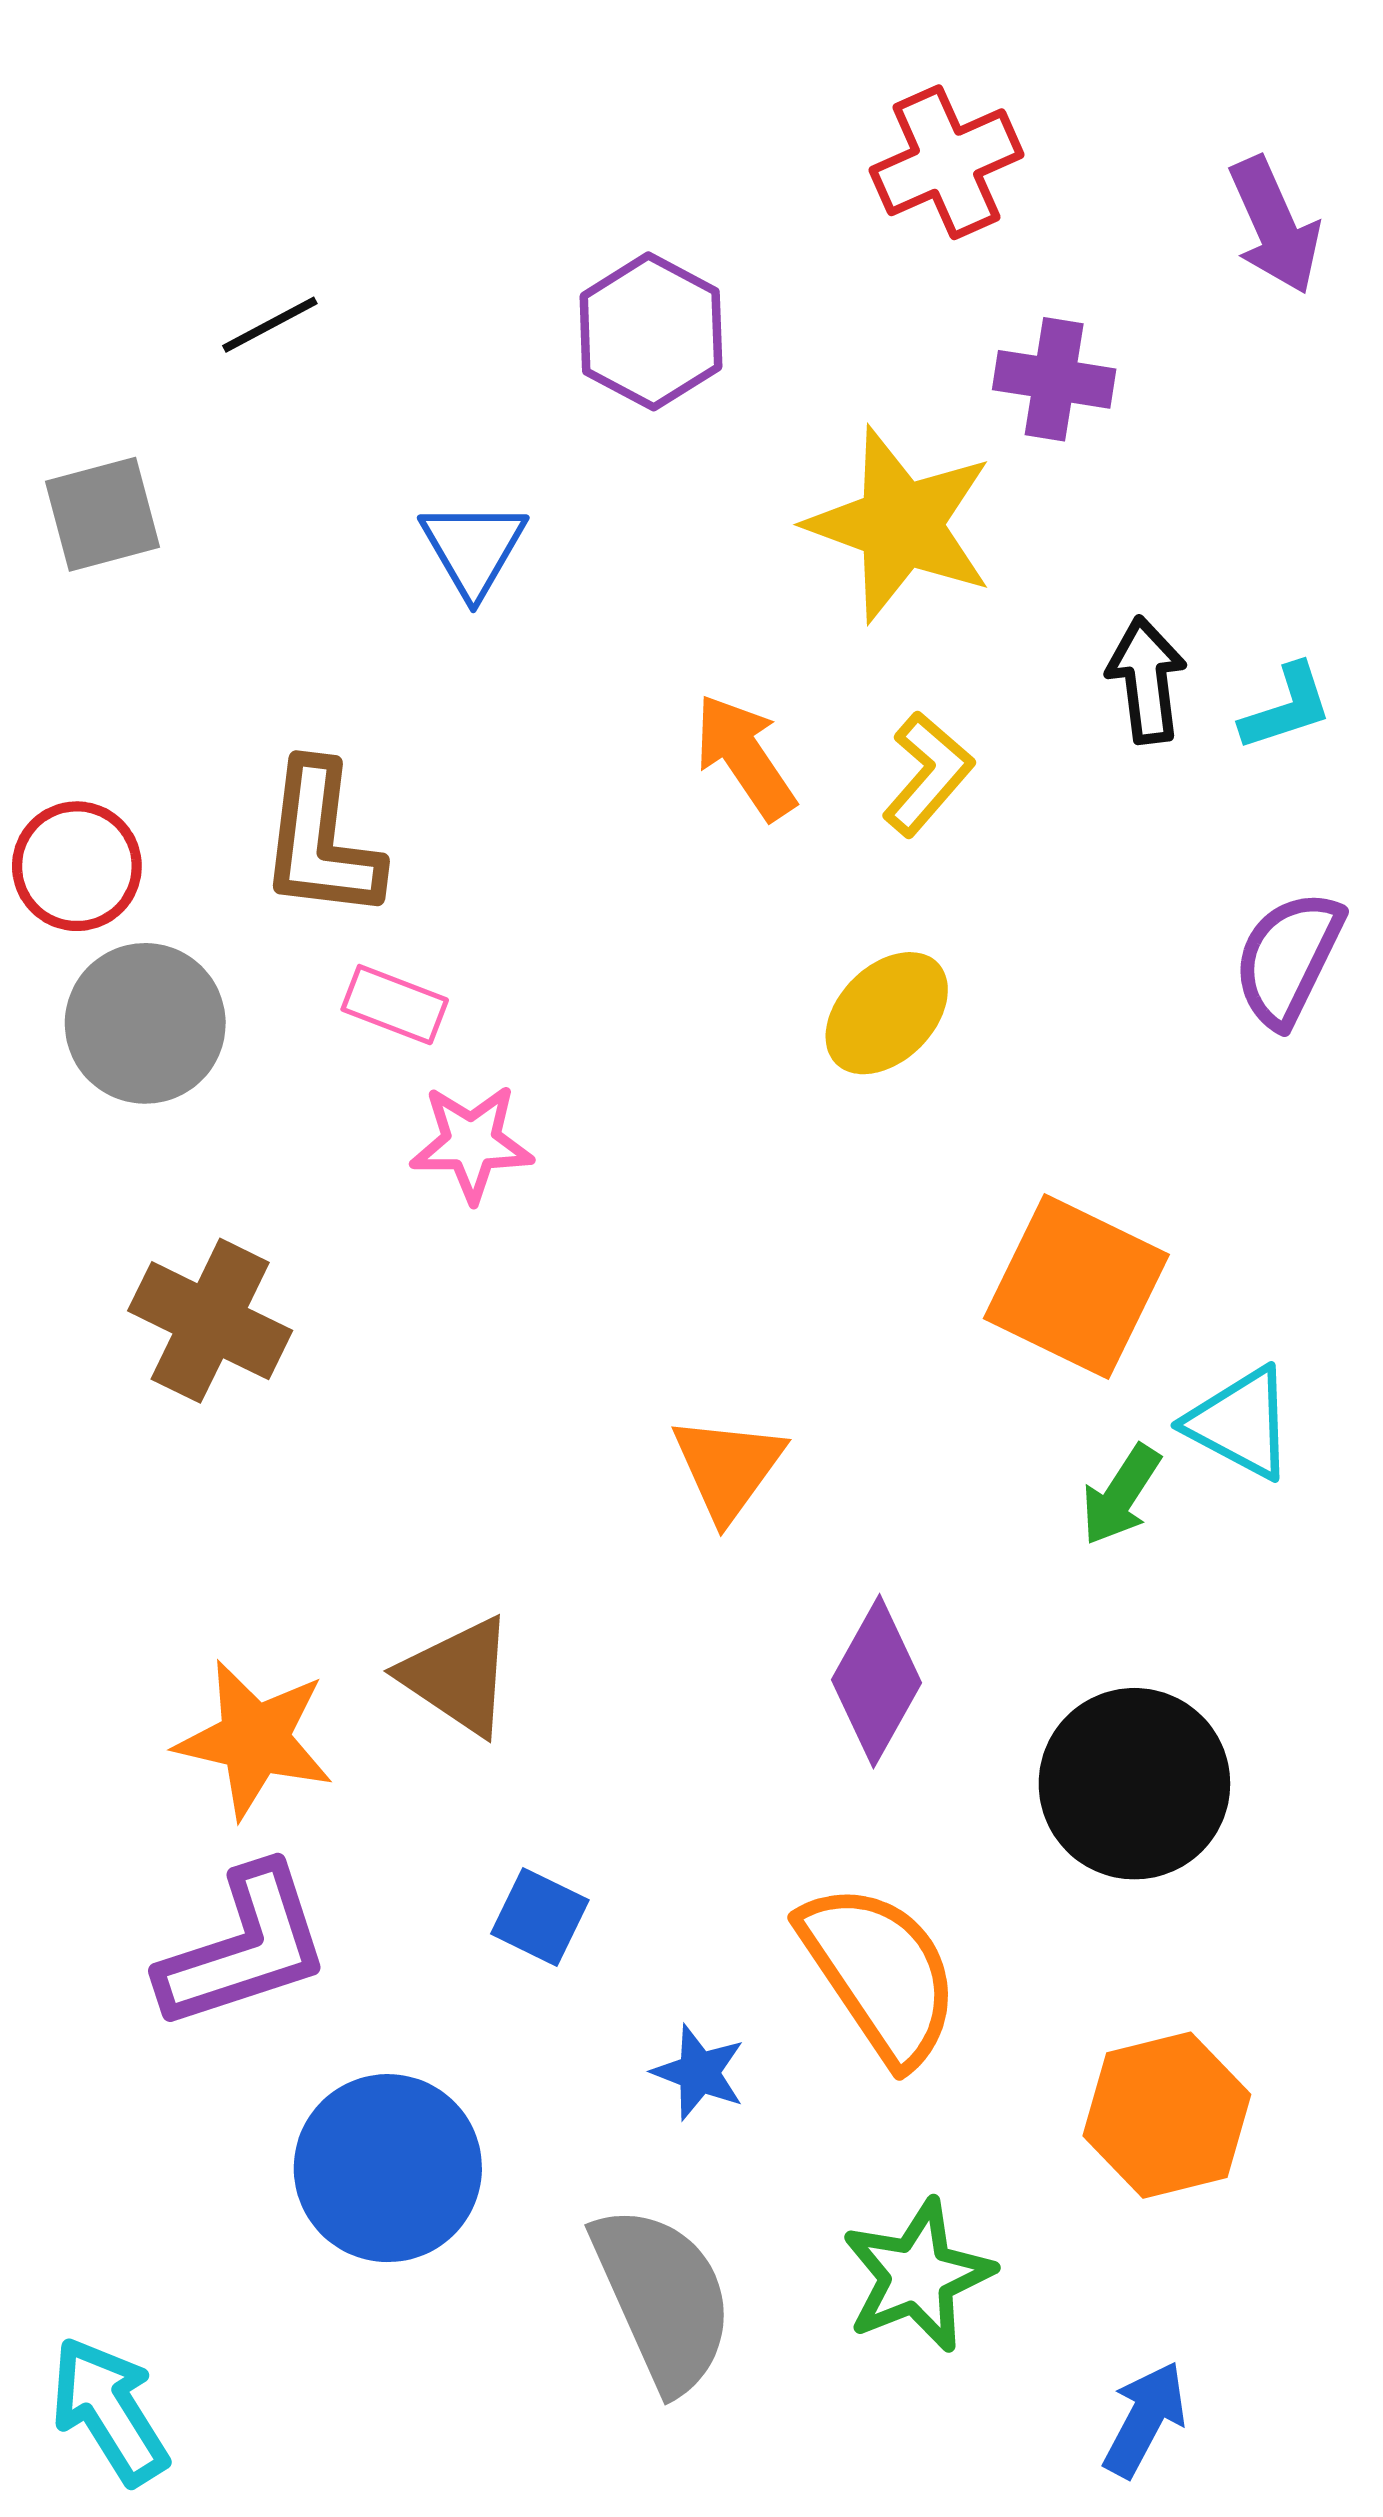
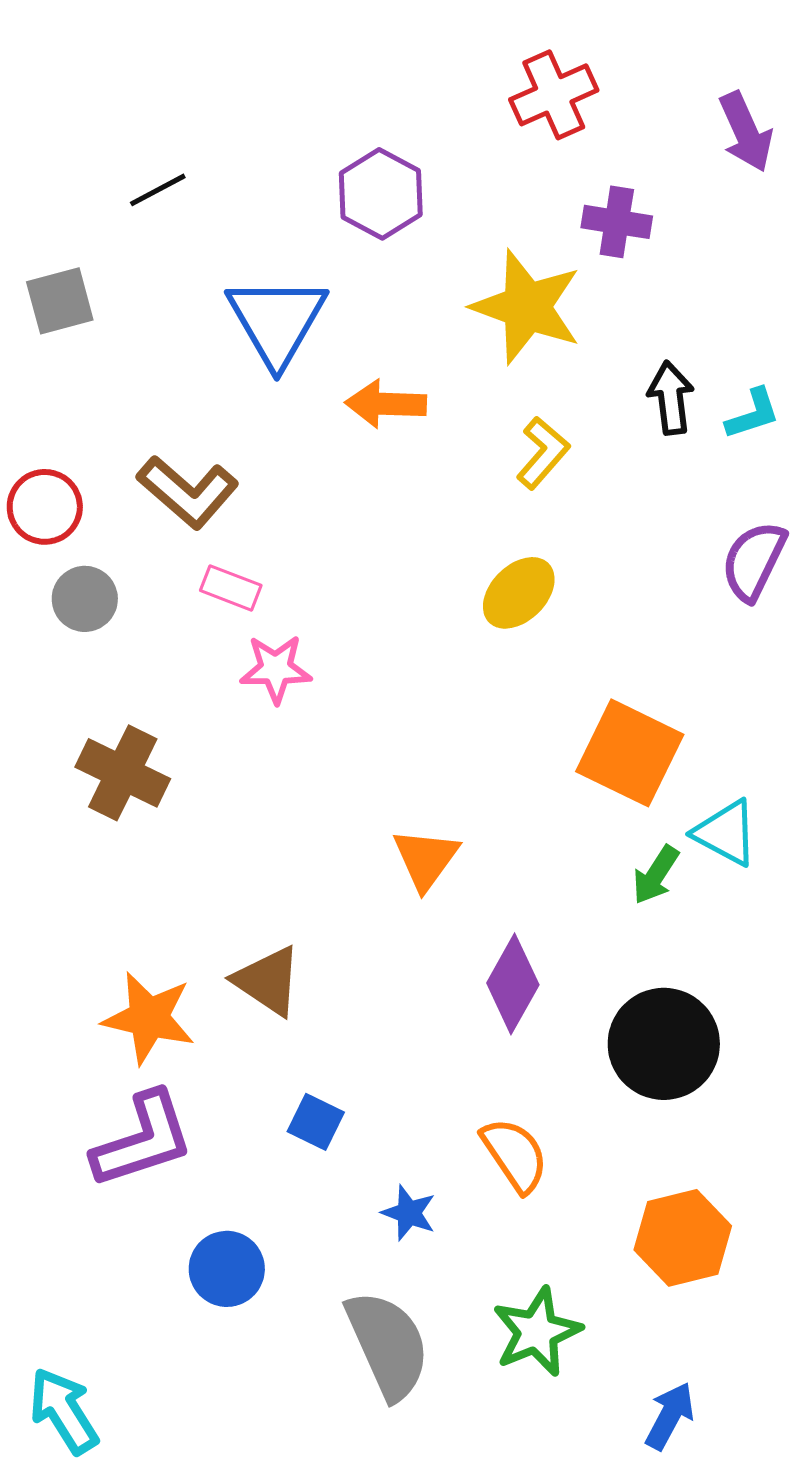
blue triangle: (473, 548) -> (277, 321), size x1.6
orange arrow: (745, 757) -> (386, 404), moved, turned -54
brown L-shape: (321, 841) -> (188, 492), turned -56
gray circle: (145, 1023) -> (85, 599), size x0.7
orange semicircle: (880, 1973) -> (515, 1155), size x0.7
blue circle: (388, 2168) -> (227, 1269), size x0.7

